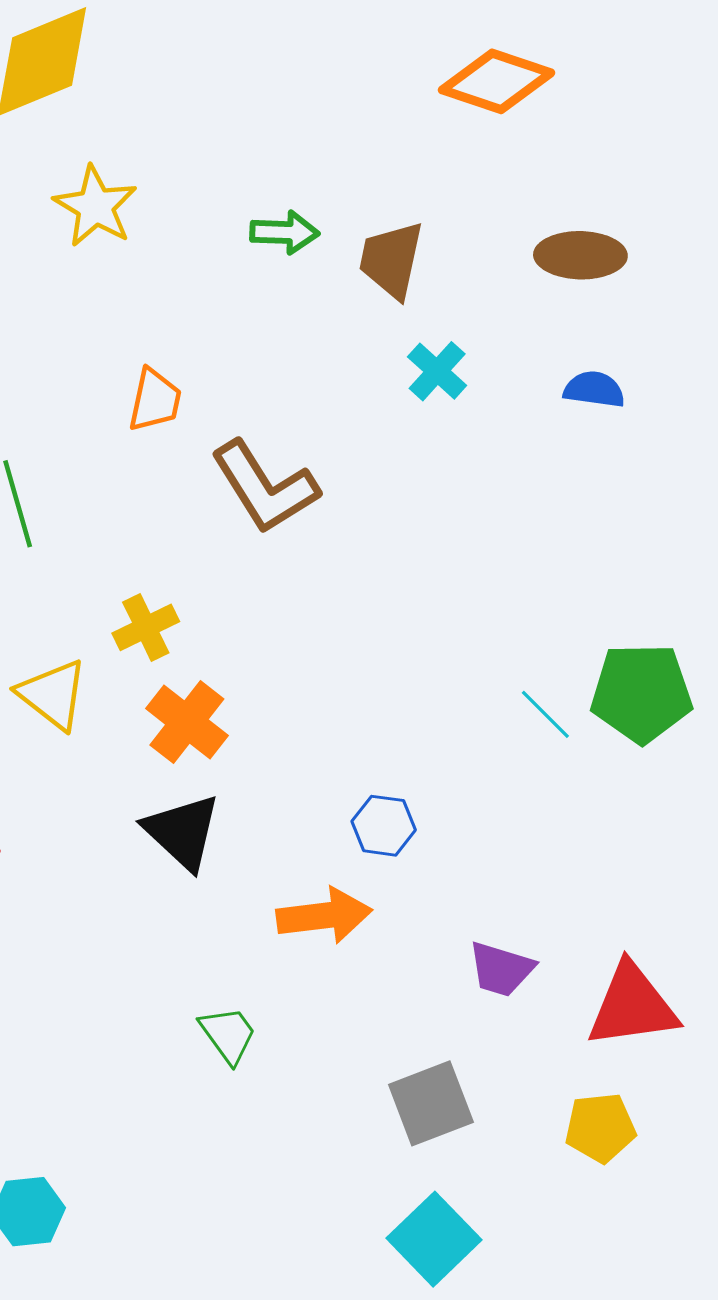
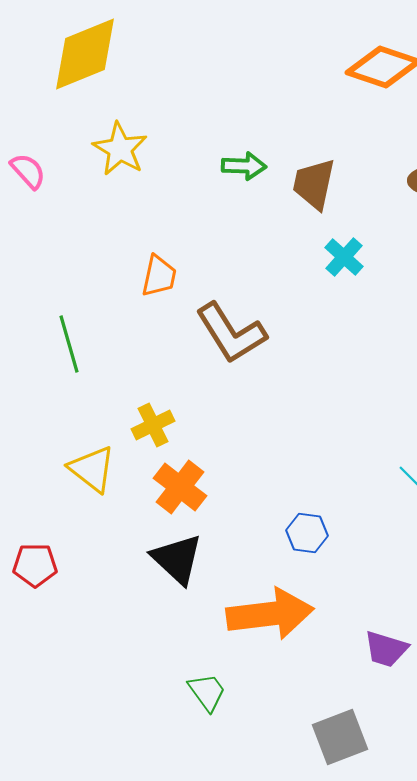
blue hexagon: (384, 826) -> (307, 533), moved
orange arrow: (324, 916) -> (270, 614), size x1.4

